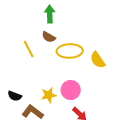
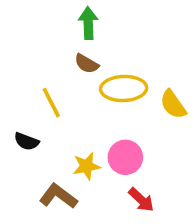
yellow line: (29, 49) -> (51, 103), moved
black semicircle: (15, 96) -> (26, 141), moved

